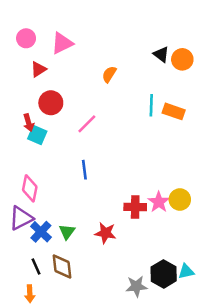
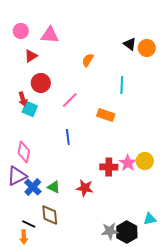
pink triangle: (62, 43) -> (50, 35), turned 30
orange rectangle: (174, 111) -> (106, 115), moved
green triangle: (67, 232) -> (54, 187), turned -40
black line: (36, 266) -> (29, 224), moved, turned -40
black hexagon: (164, 274) -> (127, 232), moved

